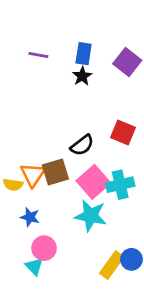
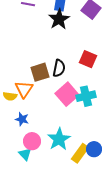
black star: (82, 76) -> (59, 19), size x1.5
black semicircle: (82, 145) -> (59, 68), turned -42
brown square: (55, 172) -> (40, 72), moved
cyan star: (91, 216) -> (59, 139), moved, turned 30

